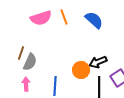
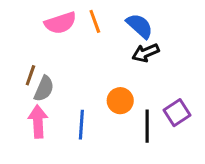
black arrow: (98, 62) -> (146, 53), moved
pink arrow: (26, 84) -> (38, 122), size x1.5

